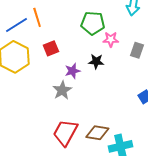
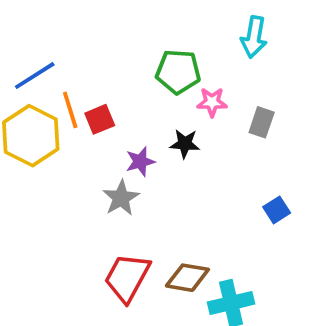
orange line: (37, 17) -> (70, 110), moved

